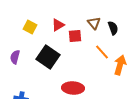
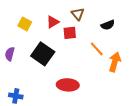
brown triangle: (94, 23) -> (78, 14), moved
black semicircle: (113, 28) -> (108, 25), turned 88

